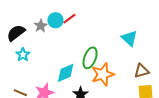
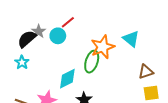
cyan circle: (55, 20) -> (58, 36), moved
black semicircle: (16, 33) -> (27, 39), moved
orange star: (103, 74) -> (103, 47), moved

